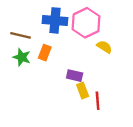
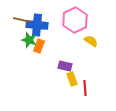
blue cross: (55, 20) -> (37, 25), moved
brown line: (21, 35) -> (22, 20), moved
green star: (22, 57) -> (29, 40), moved

